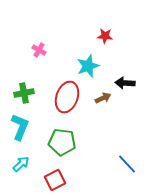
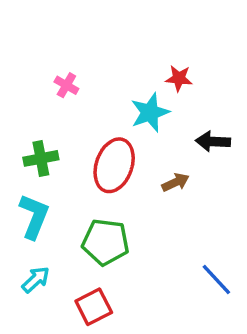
red star: (105, 36) -> (179, 78), moved
brown arrow: (103, 98) -> (175, 182), moved

